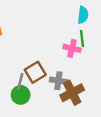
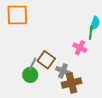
green line: (82, 39) -> (91, 33), moved
brown square: (35, 72) -> (46, 60), turned -36

